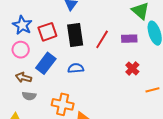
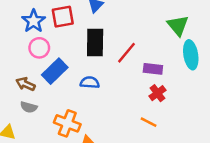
red square: (47, 32) -> (63, 17), moved
purple rectangle: (129, 39) -> (153, 69), moved
pink circle: (21, 50) -> (39, 48), moved
orange line: (152, 90) -> (149, 122), moved, turned 32

